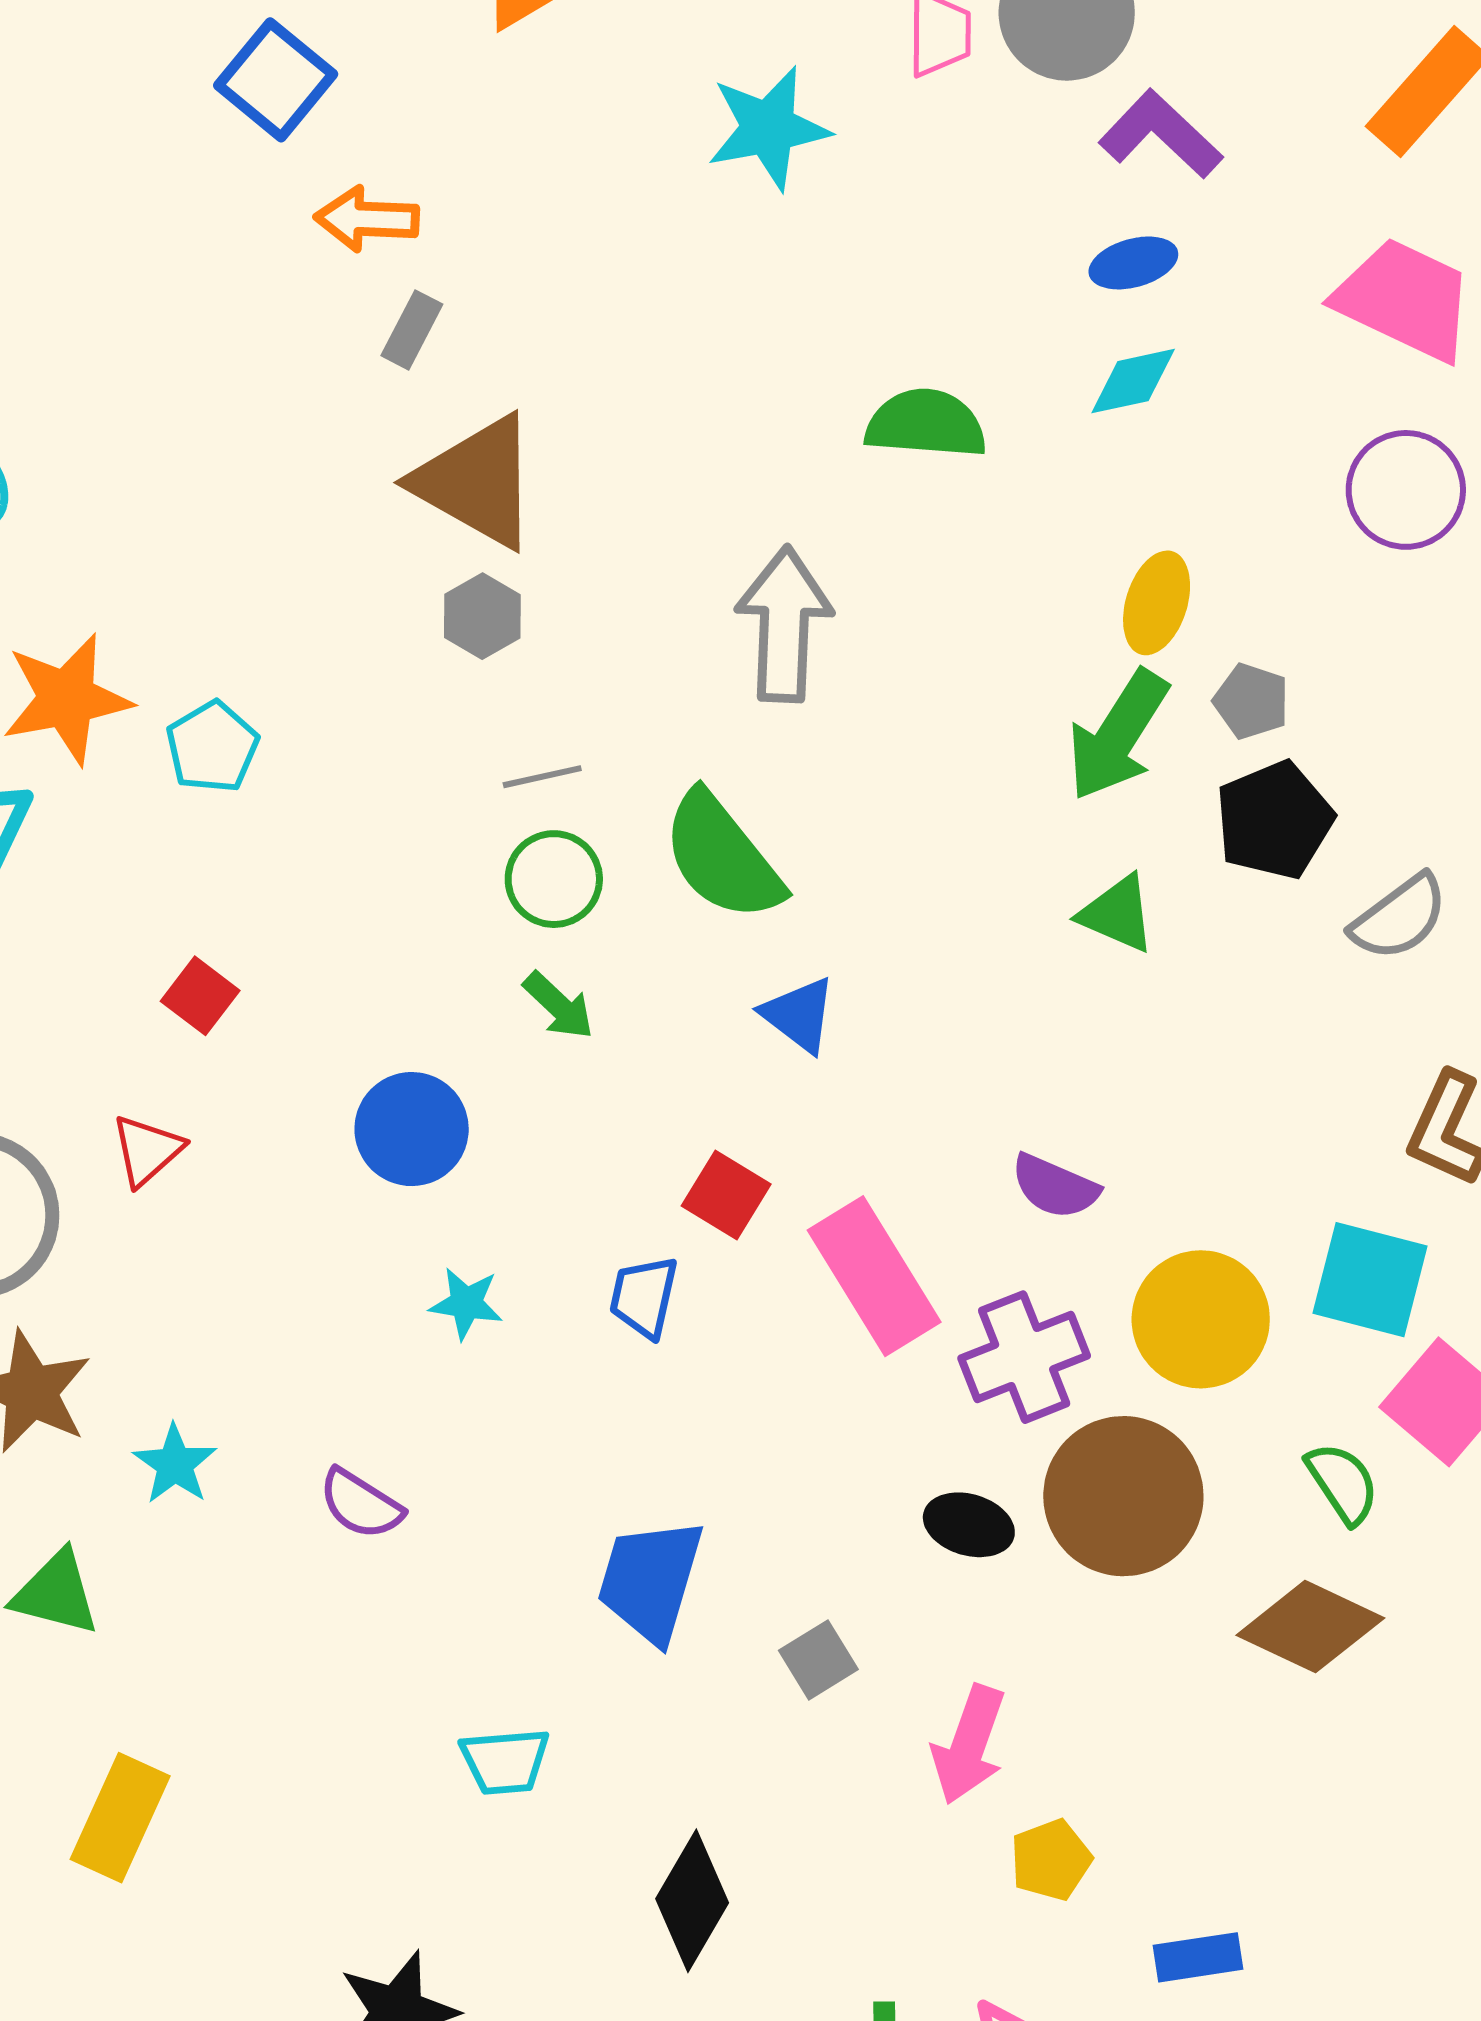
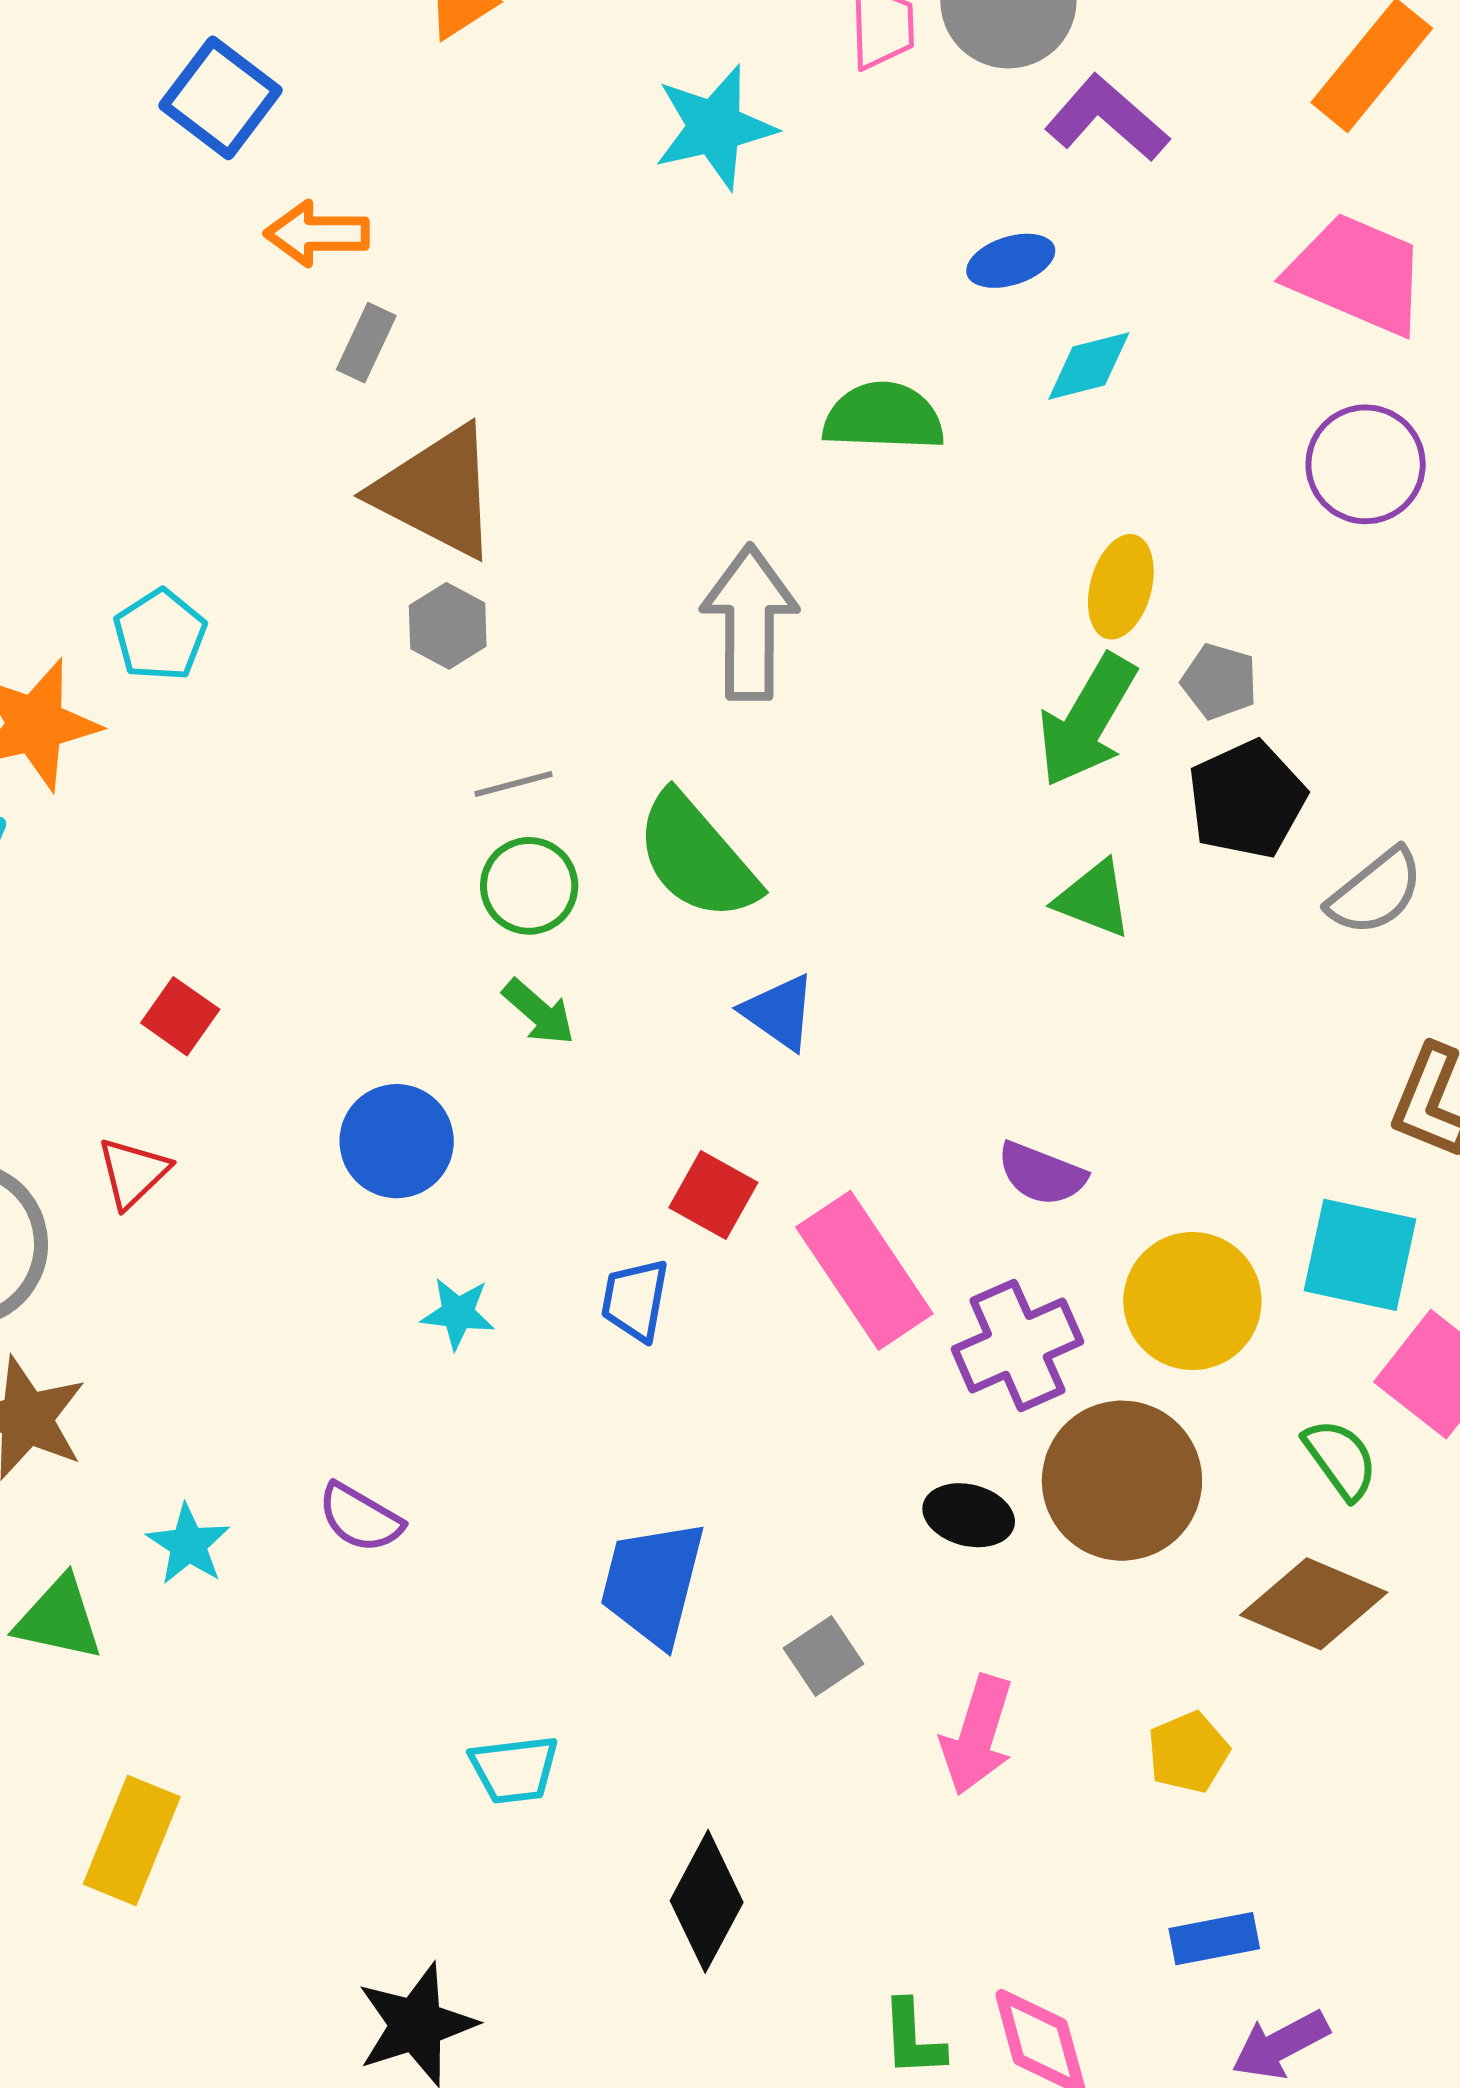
blue ellipse: (1133, 263) -> (1011, 261), moved
cyan pentagon: (212, 747) -> (160, 635), moved
cyan star: (175, 1464) -> (188, 1544), moved
yellow pentagon: (1051, 1860) -> (1188, 1752), moved

